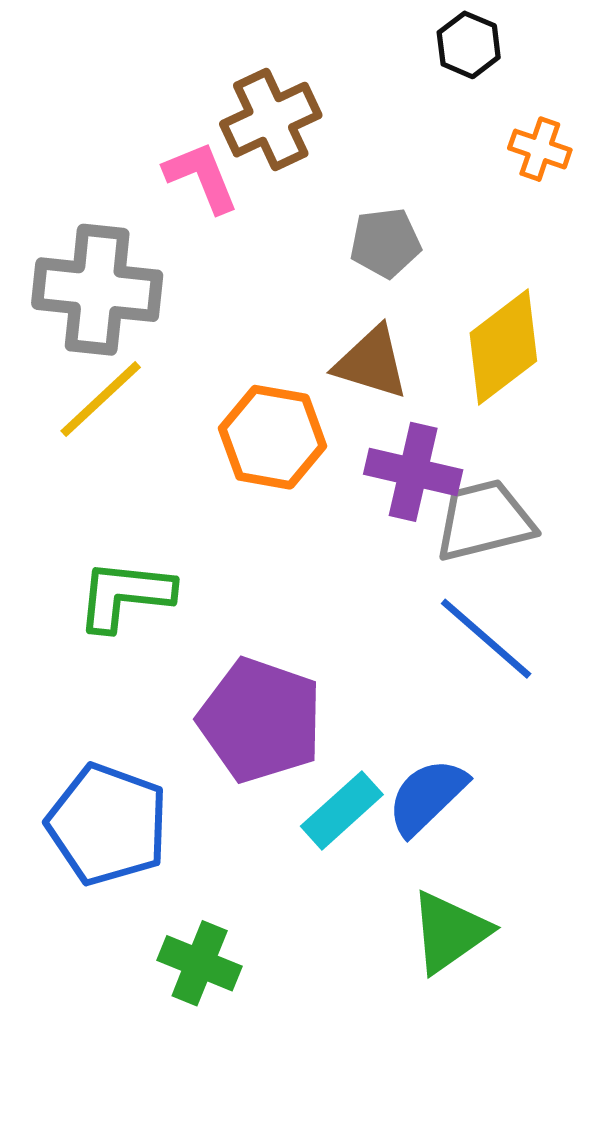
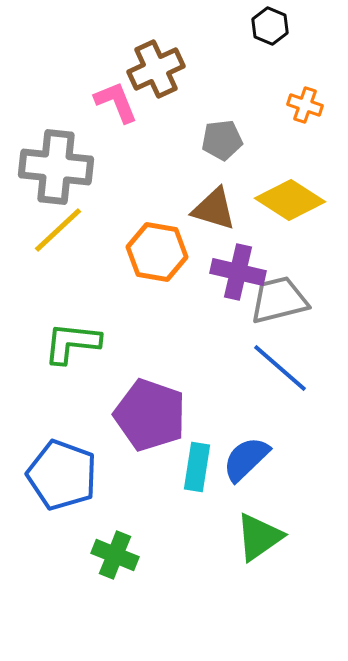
orange cross: (540, 149) -> (305, 105), moved
yellow diamond: (503, 347) -> (290, 200), turned 70
cyan rectangle: (342, 810) -> (197, 467), turned -39

